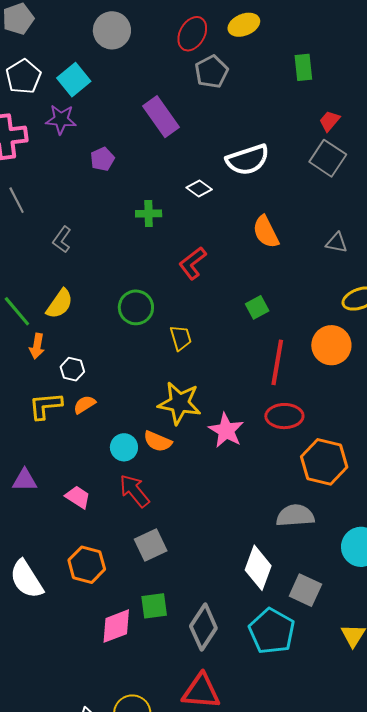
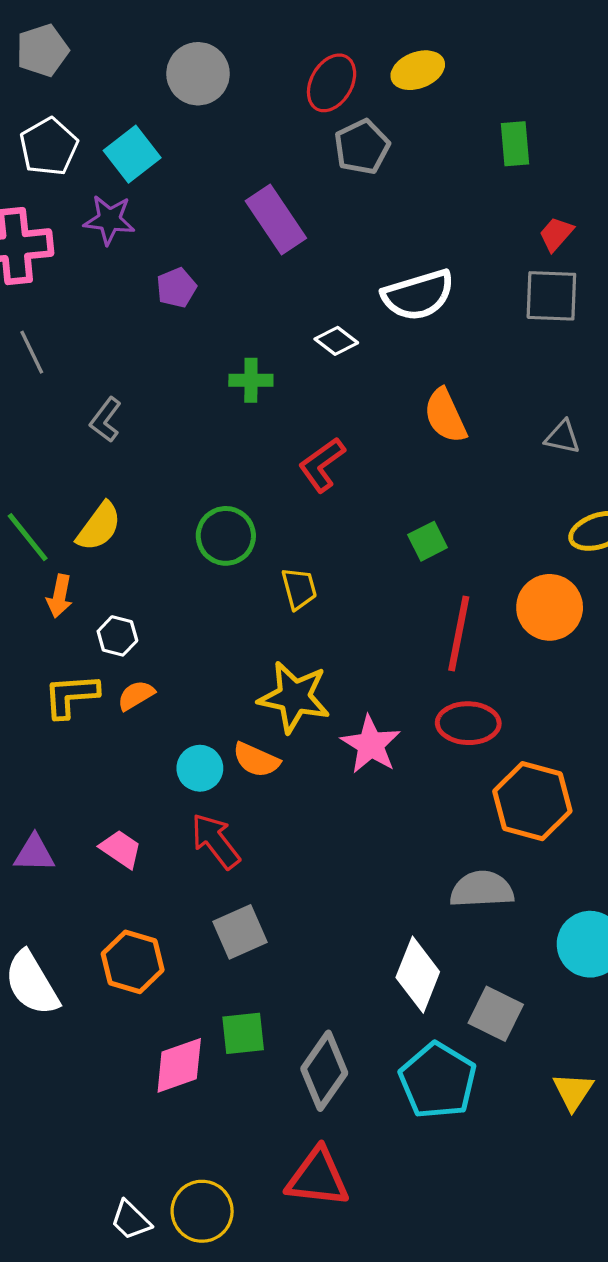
gray square: (328, 158) -> (551, 296), turned -33
purple triangle: (25, 480) -> (34, 853), moved

